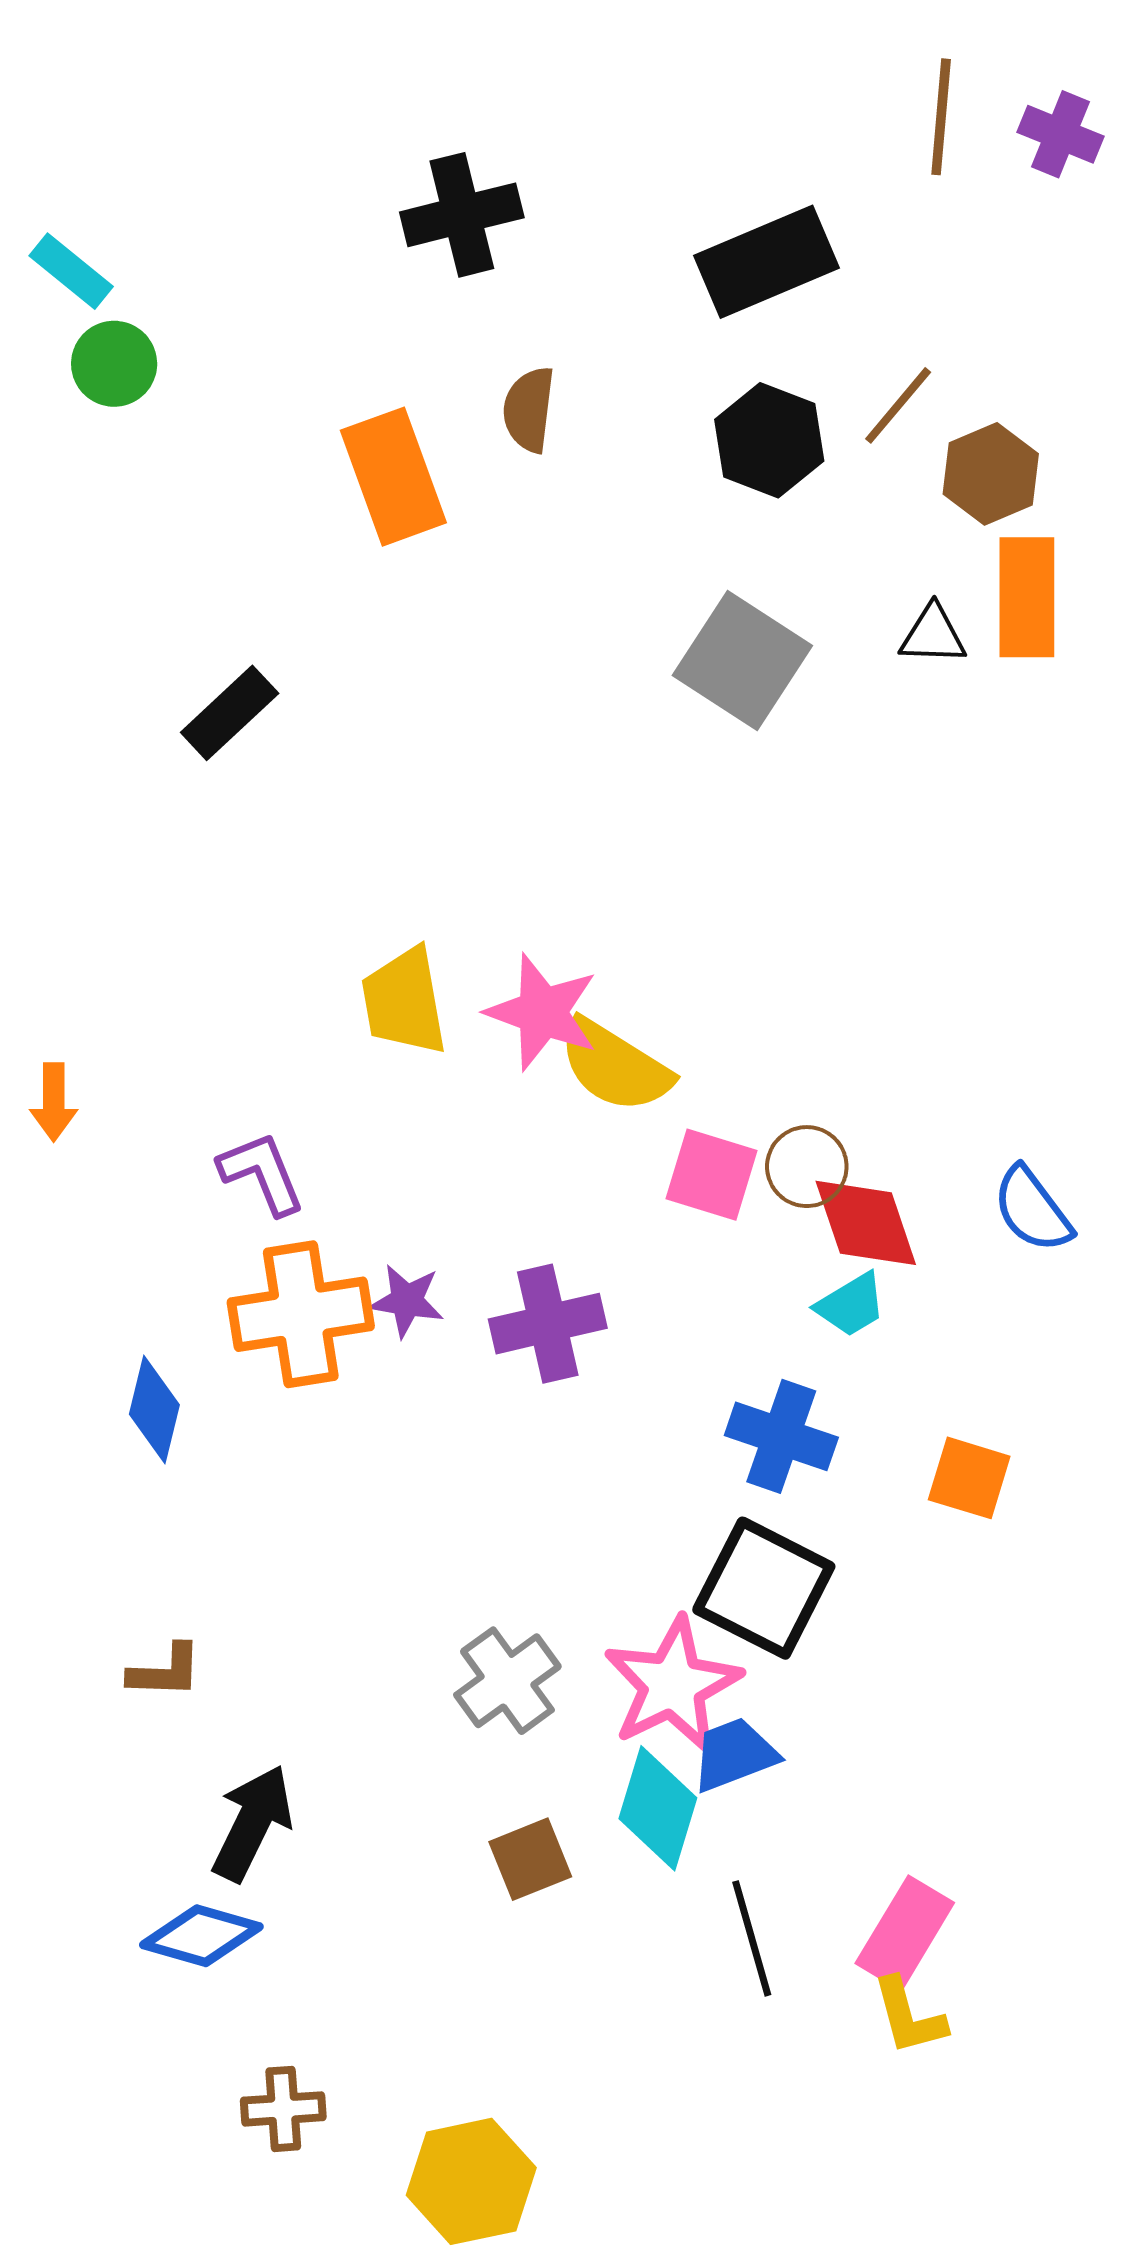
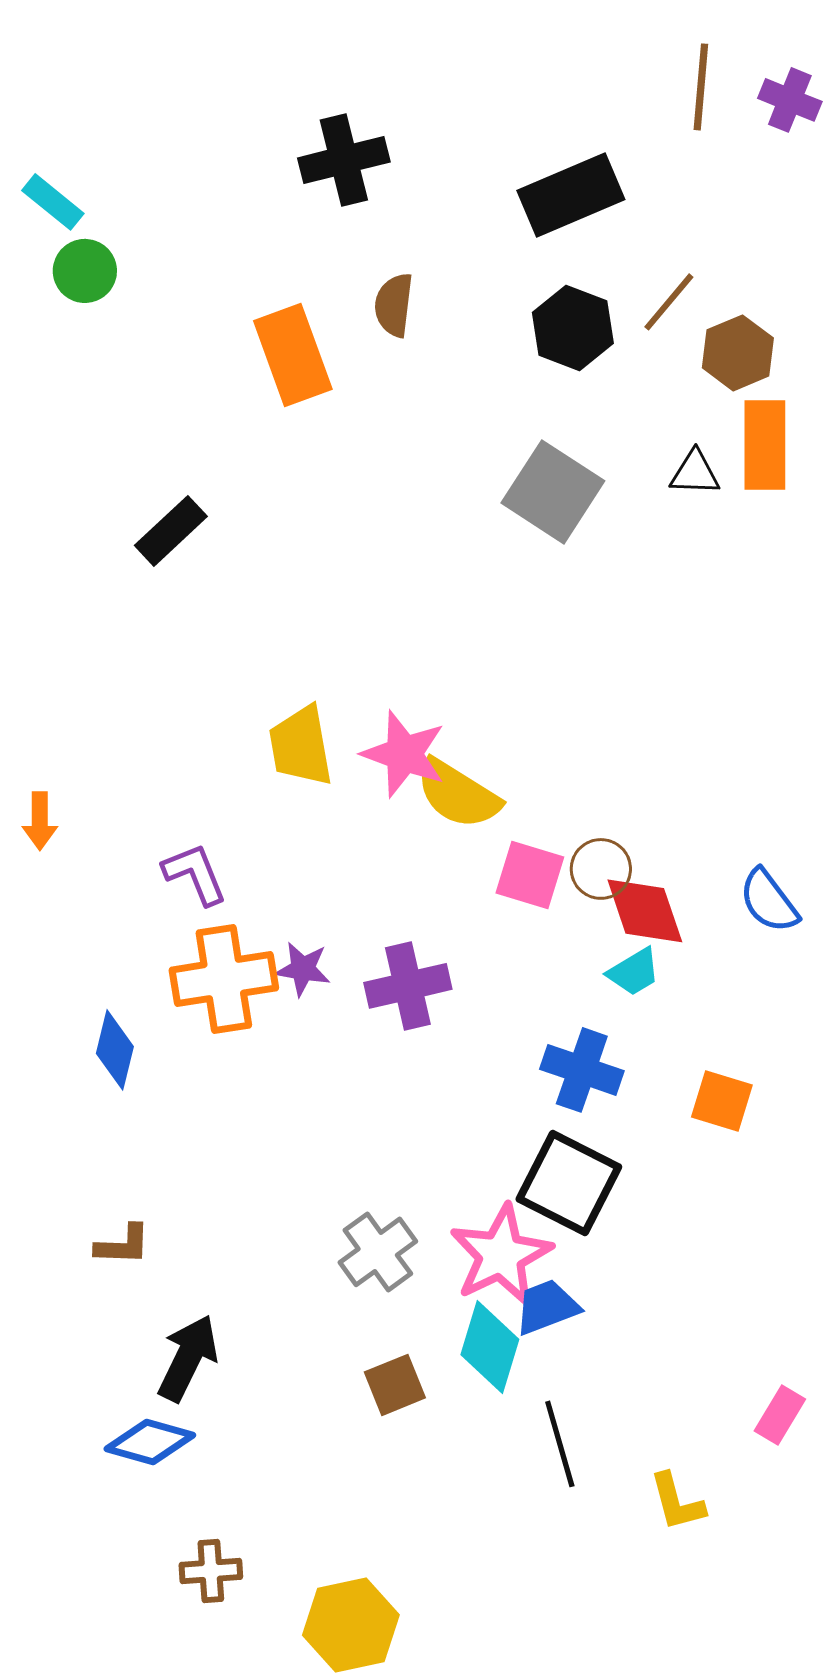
pink rectangle: (905, 1933) -> (780, 1415), moved, size x0.7

